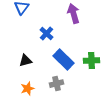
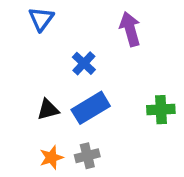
blue rectangle: (64, 60) -> (91, 108), moved, turned -75
gray cross: (56, 84) -> (87, 156), moved

